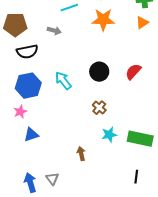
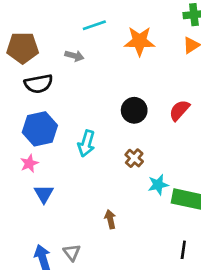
cyan arrow: (63, 81) -> (86, 143), moved, turned -126
blue triangle: (31, 135) -> (44, 194), turned -42
cyan star: (109, 135) -> (158, 185), moved

